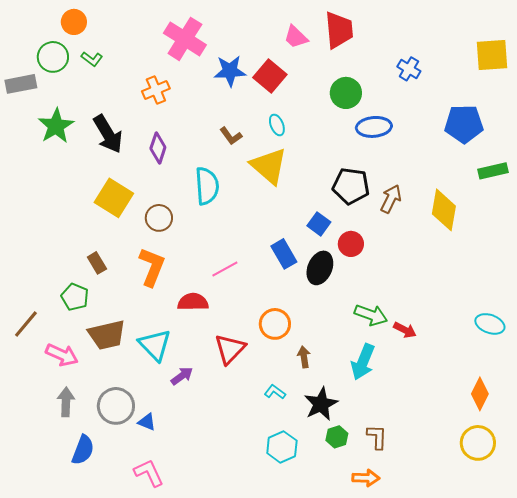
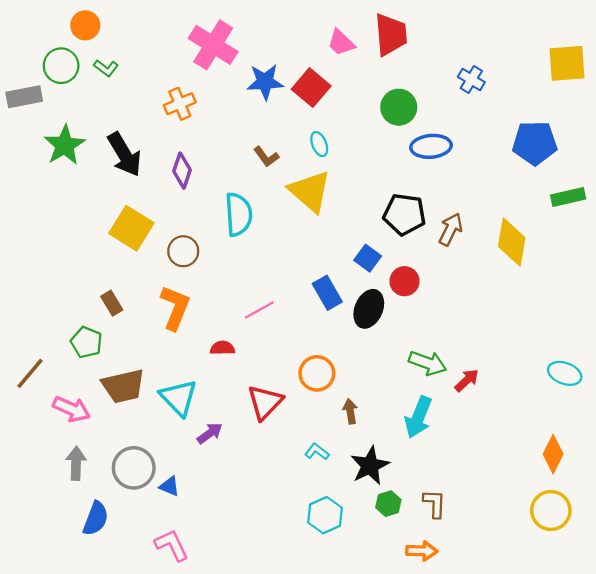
red semicircle: (193, 302) -> (222, 348), size x0.7
red arrow: (405, 330) -> (467, 380), turned -70

